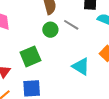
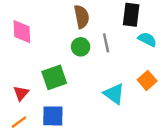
gray line: (71, 25) -> (106, 43), turned 42

